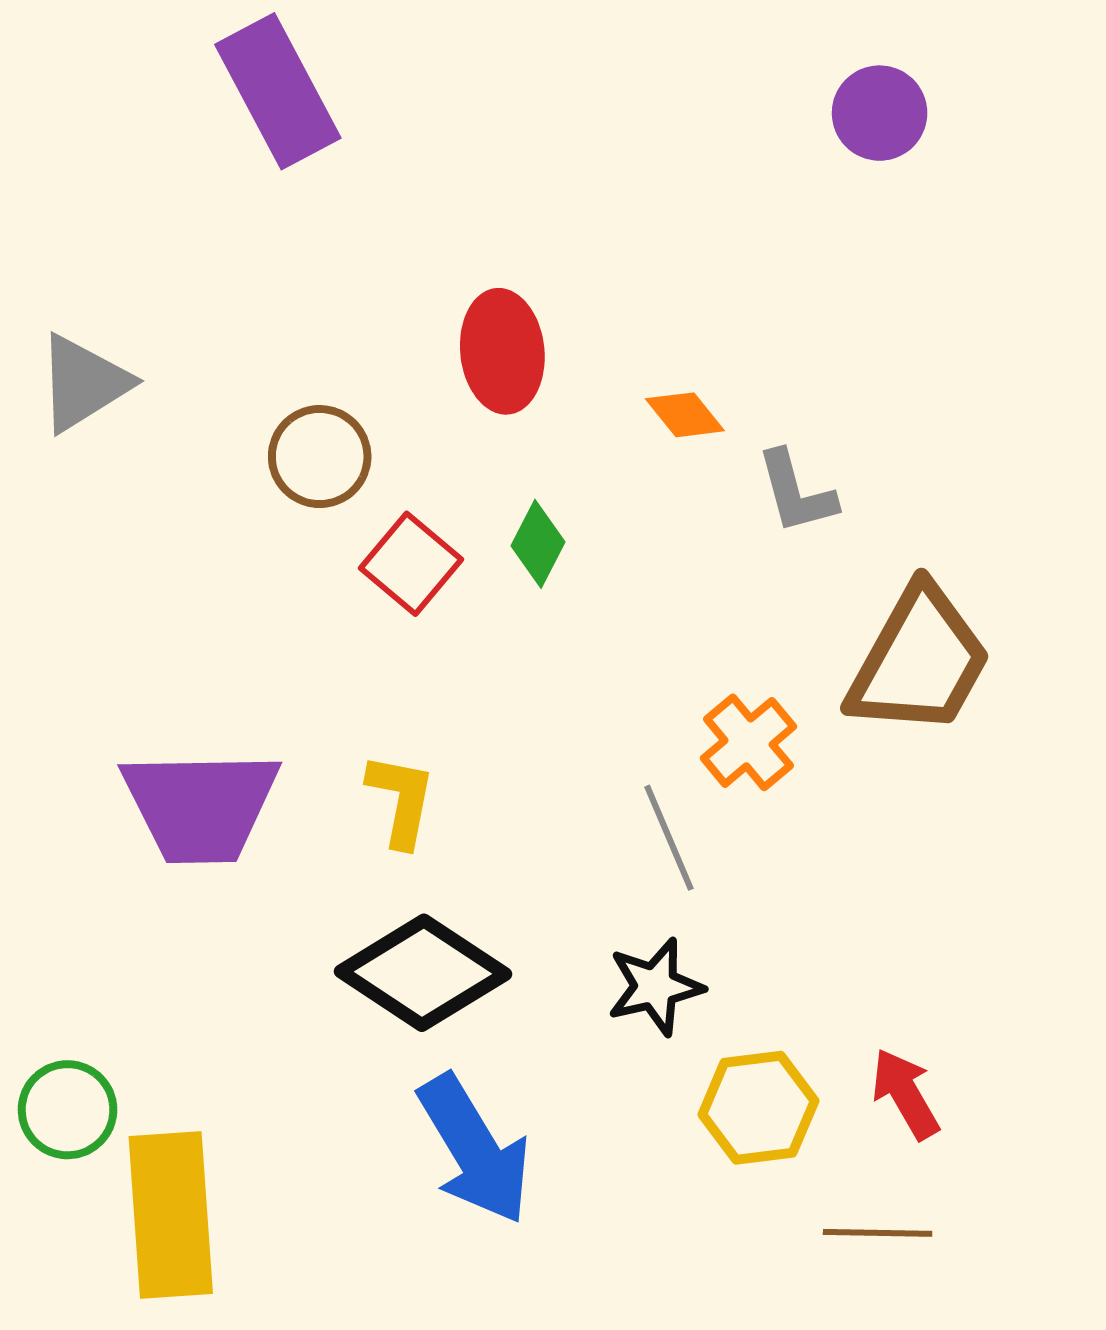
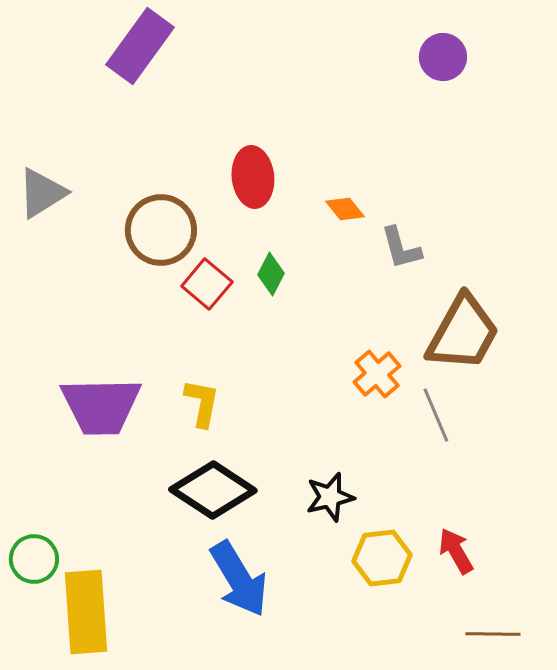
purple rectangle: (278, 91) -> (140, 46), turned 64
brown circle: (320, 457) -> (161, 230), size x1.4
gray line: (669, 838) -> (436, 415), moved
brown line: (878, 1233) -> (493, 634), moved

